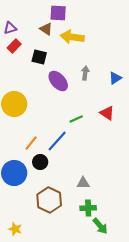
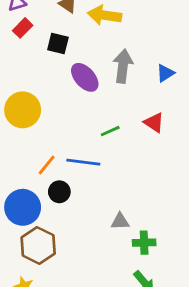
gray arrow: (85, 73) -> (123, 66), size x1.6
blue line: (57, 141) -> (83, 162), turned 55
brown hexagon: (49, 200) -> (38, 245), moved
green cross: (88, 208) -> (144, 243), moved

